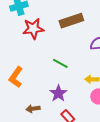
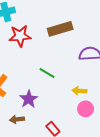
purple star: (58, 93) -> (29, 99), moved

